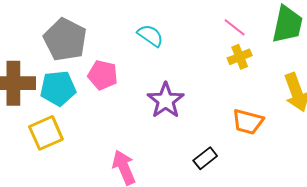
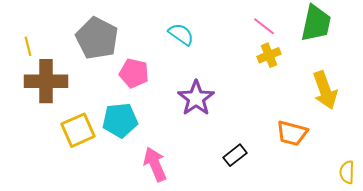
cyan pentagon: (58, 88) -> (120, 120), moved
orange trapezoid: (248, 122) -> (292, 133), moved

